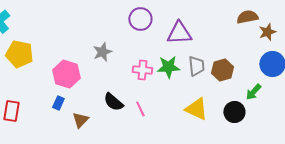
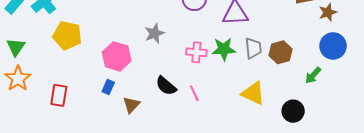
black circle: (234, 112) -> (293, 111), moved

